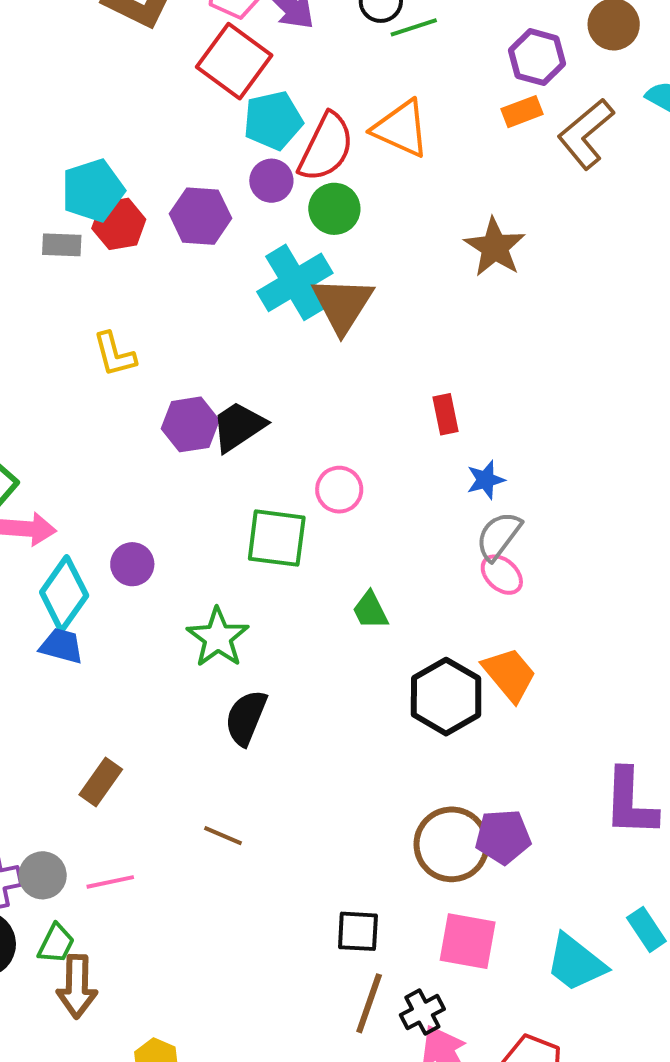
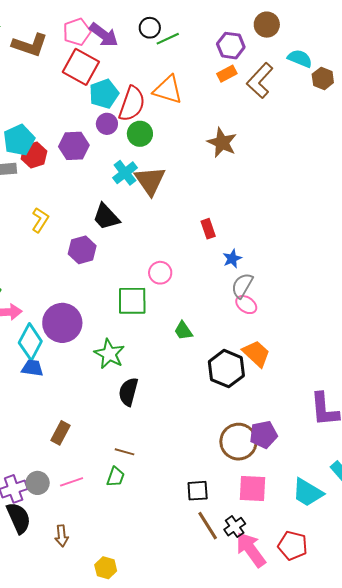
cyan cross: (295, 282) -> (125, 173), size x0.7
yellow L-shape: (114, 354) -> (40, 220), turned -125
black trapezoid: (238, 426) -> (106, 217), moved, turned -92
purple circle: (132, 564) -> (62, 323), size x1.8
green trapezoid: (56, 944) -> (116, 477), moved
brown arrow: (77, 987) -> (62, 536), size x0.7
brown line: (369, 1003) -> (208, 526), turned -44

